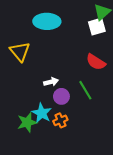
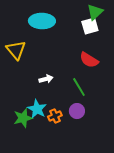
purple circle: (61, 96) -> (77, 111), moved

